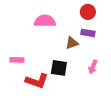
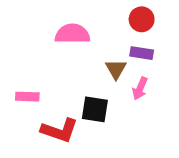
brown triangle: (72, 43) -> (116, 69), turned -40
pink arrow: (93, 67) -> (140, 88), moved

